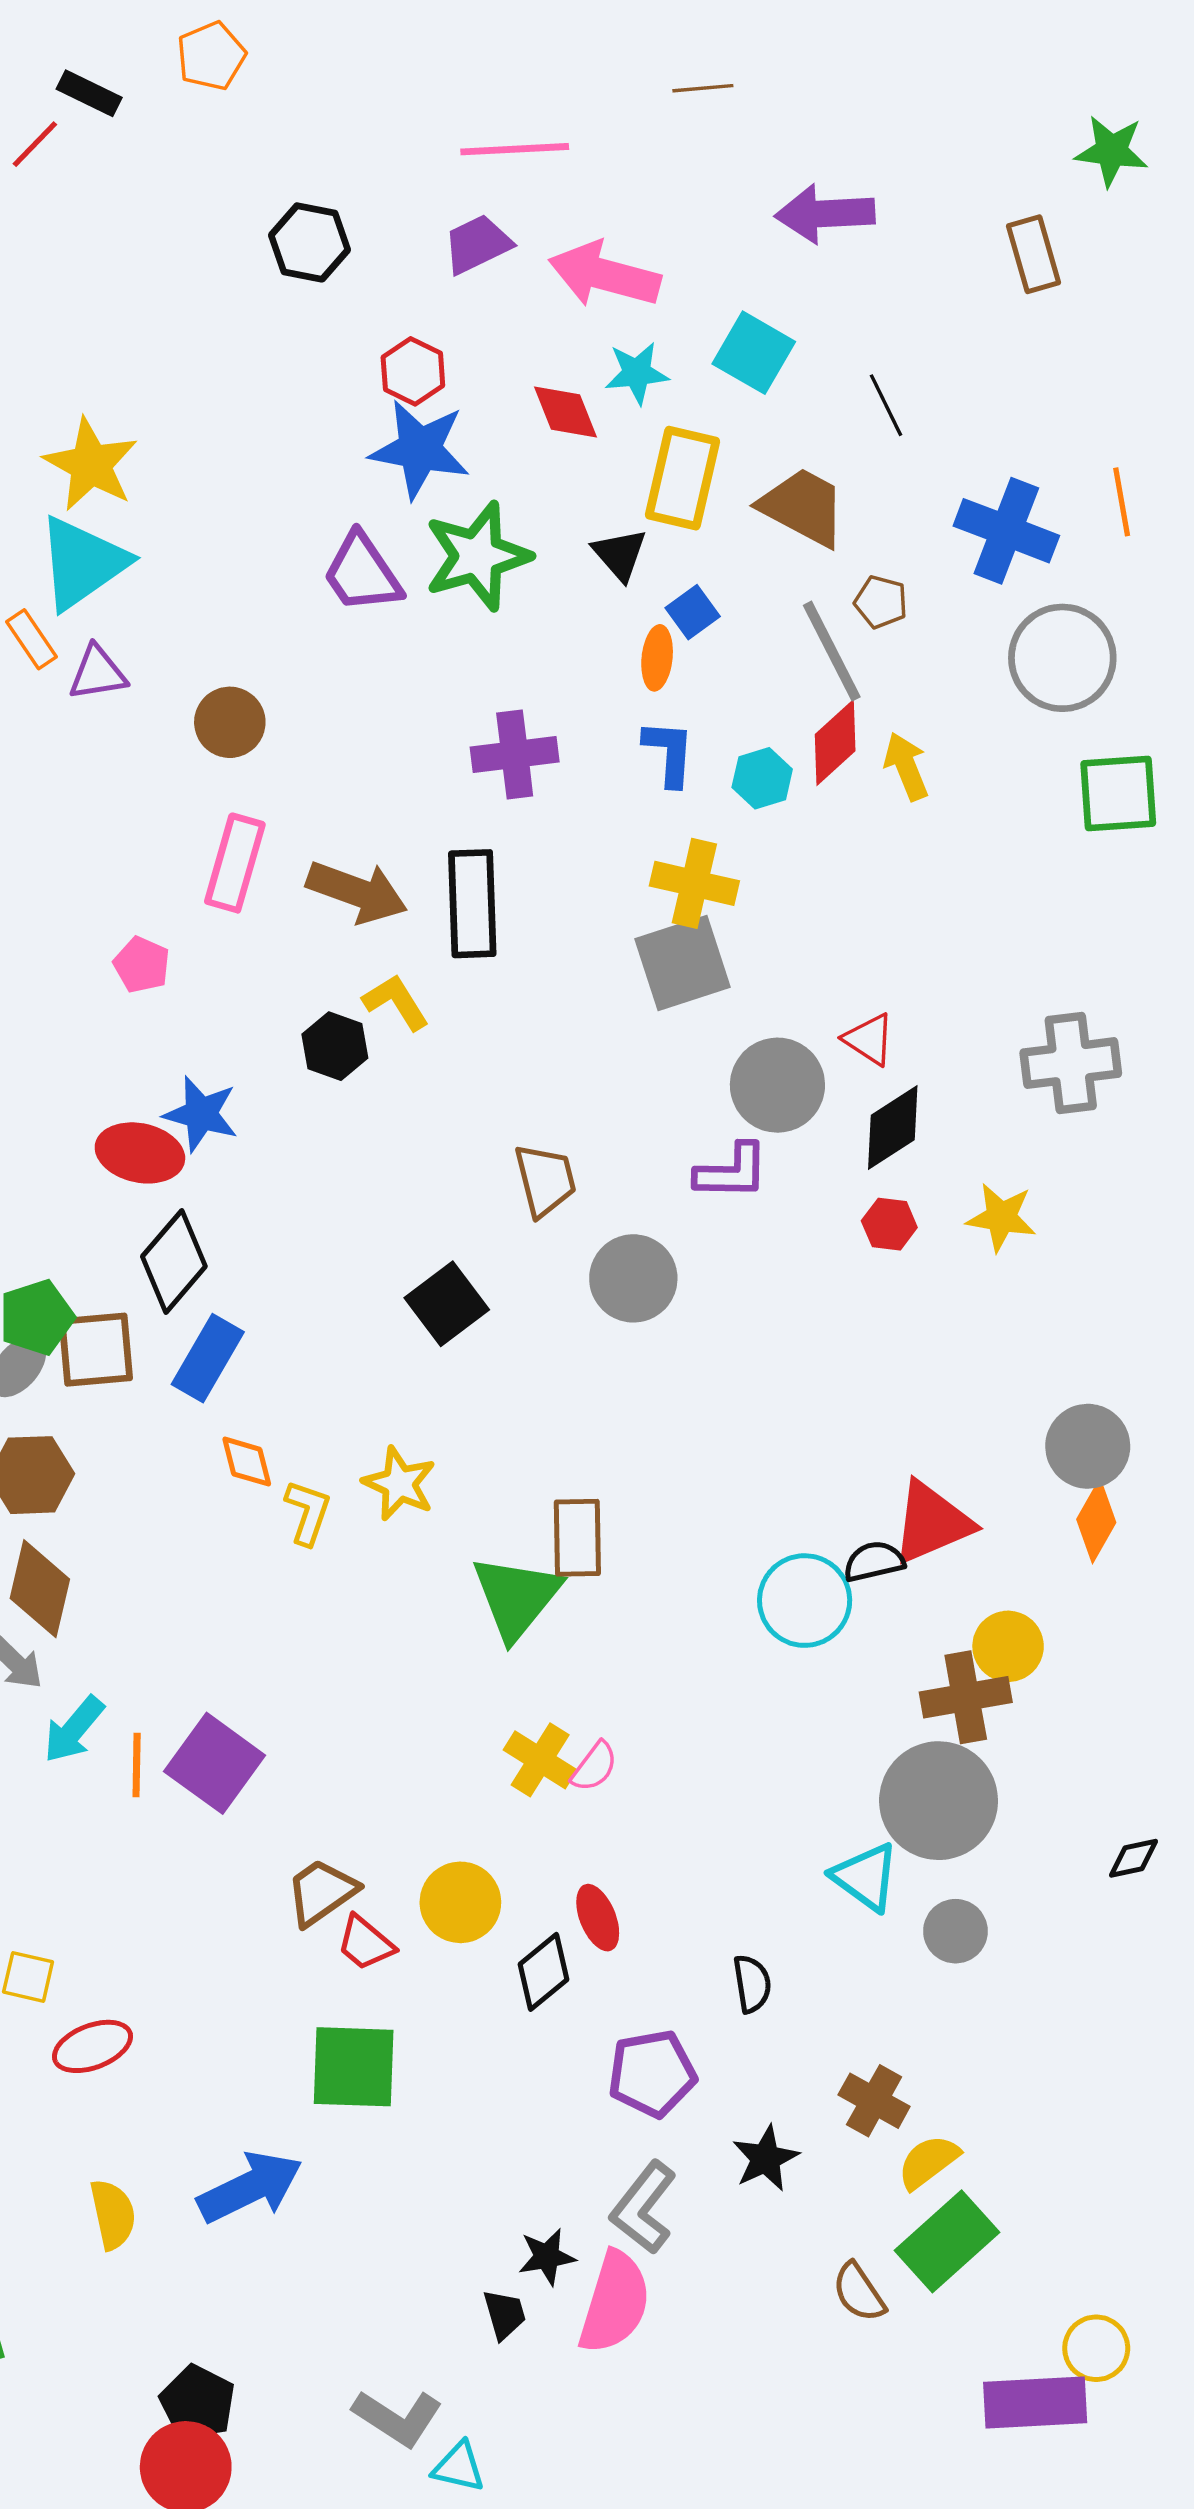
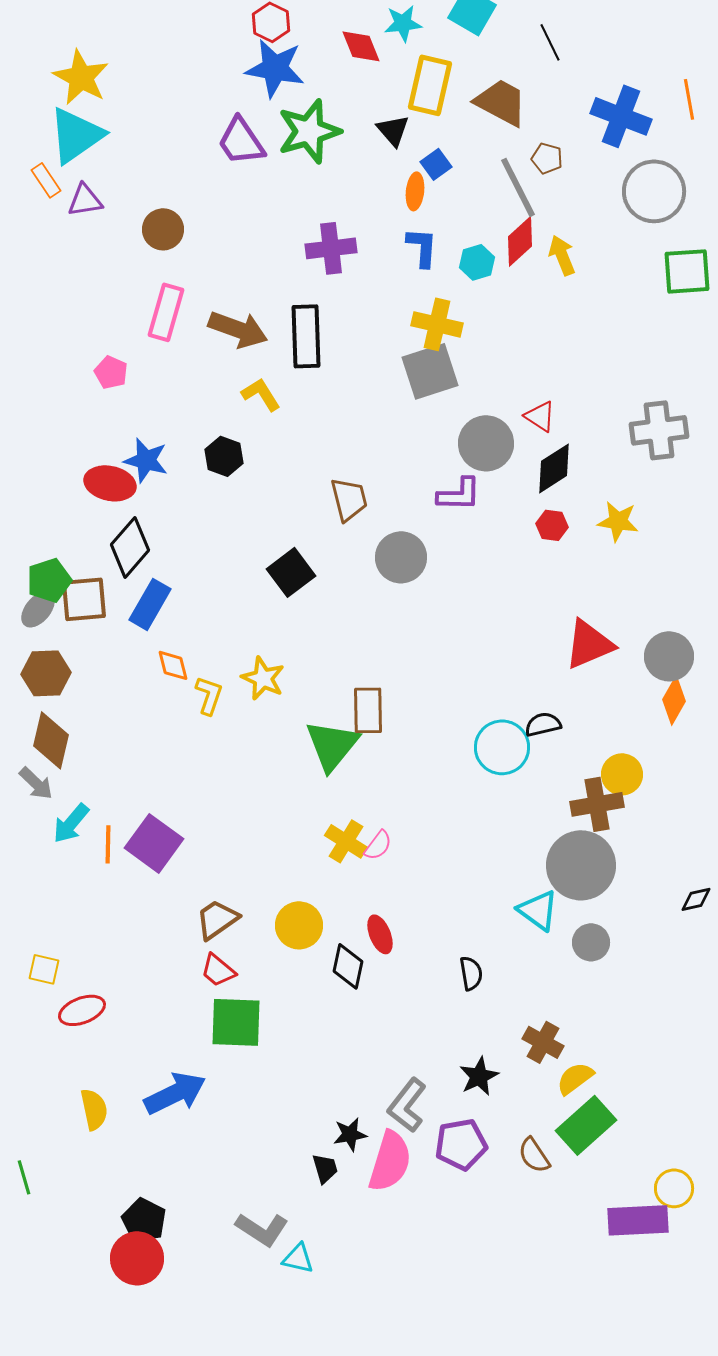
black hexagon: (335, 1046) -> (224, 456), moved
red triangle: (932, 1523) -> (589, 644), moved
red trapezoid: (365, 1943) -> (218, 970), moved
black diamond: (543, 1972) -> (348, 966), turned -39
purple pentagon: (652, 2074) -> (461, 1144), moved

